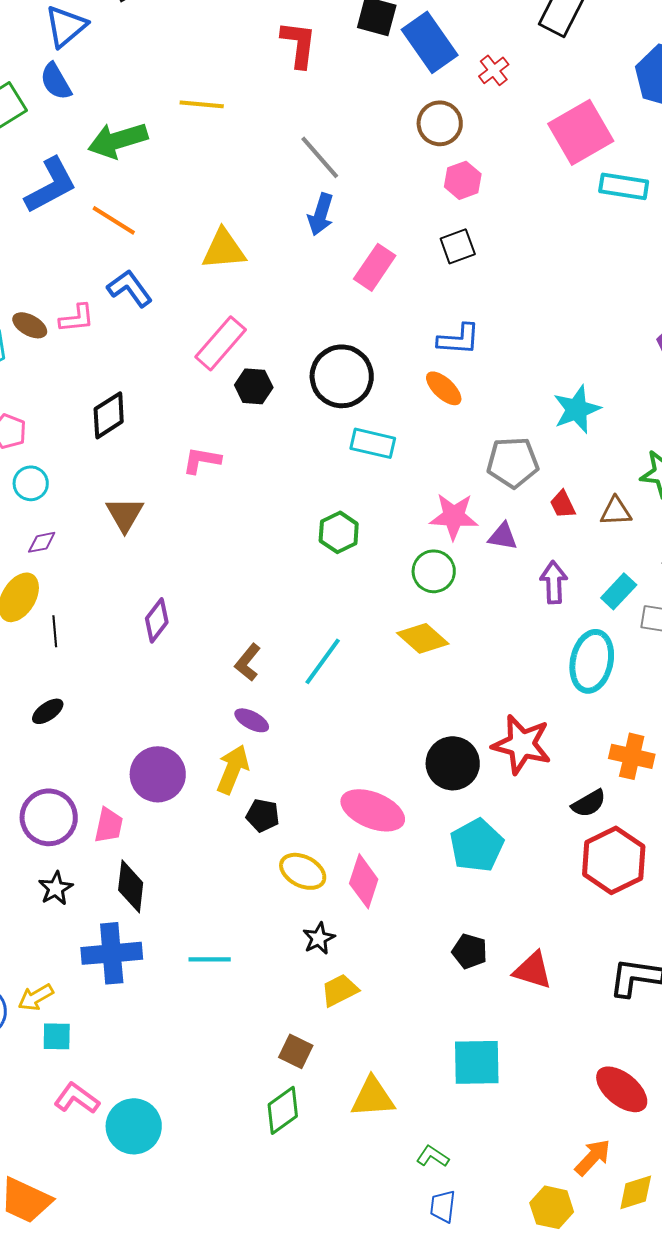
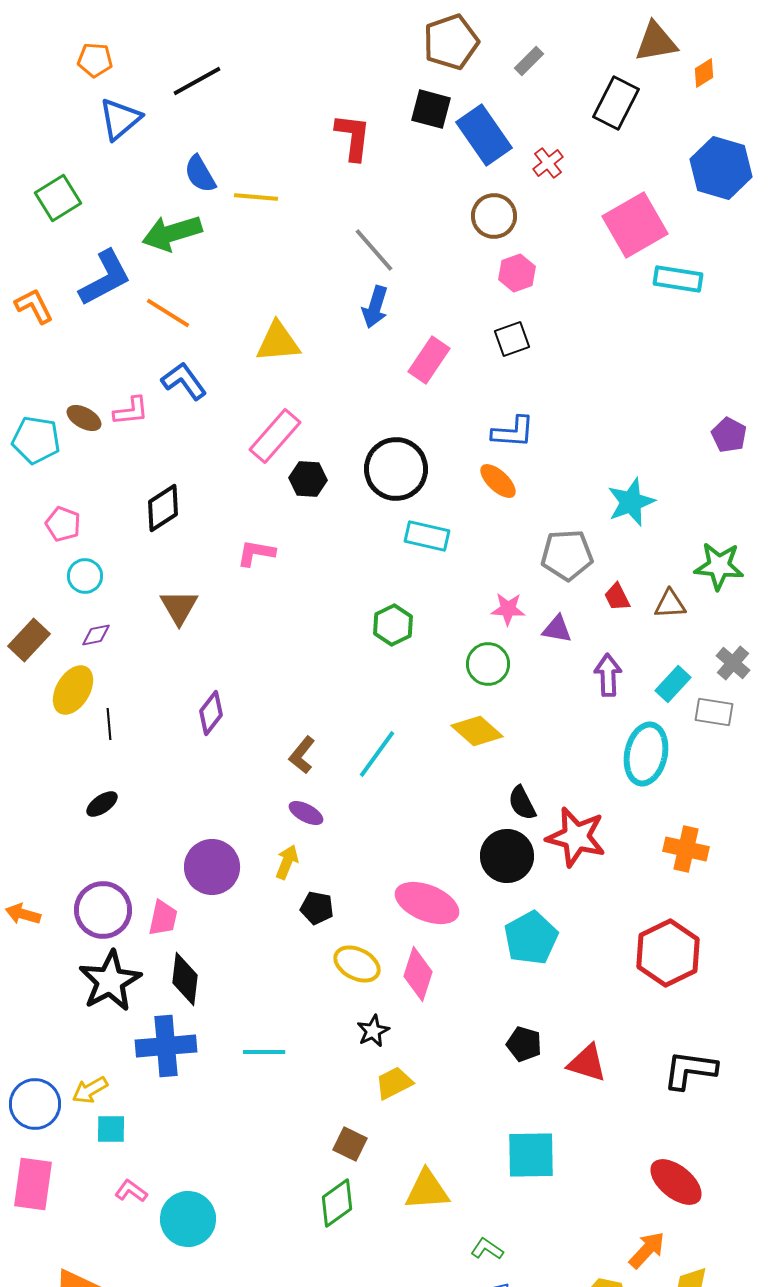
blue semicircle: (56, 81) -> (200, 174), moved
pink star: (454, 516) -> (508, 609), size x0.7
yellow arrow: (233, 769) -> (287, 862), size x0.7
black semicircle: (589, 803) -> (522, 803), moved, turned 93
black star: (56, 888) -> (110, 981), size x1.8
pink L-shape: (77, 1098) -> (131, 1191), size x0.7

